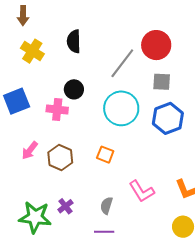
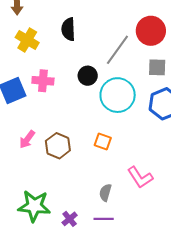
black circle: (74, 89) -> (88, 76), moved
pink cross: (57, 110) -> (43, 81), moved
purple cross: (65, 206) -> (70, 219), moved

